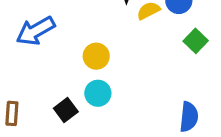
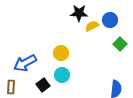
blue arrow: (36, 31) -> (25, 63), moved

